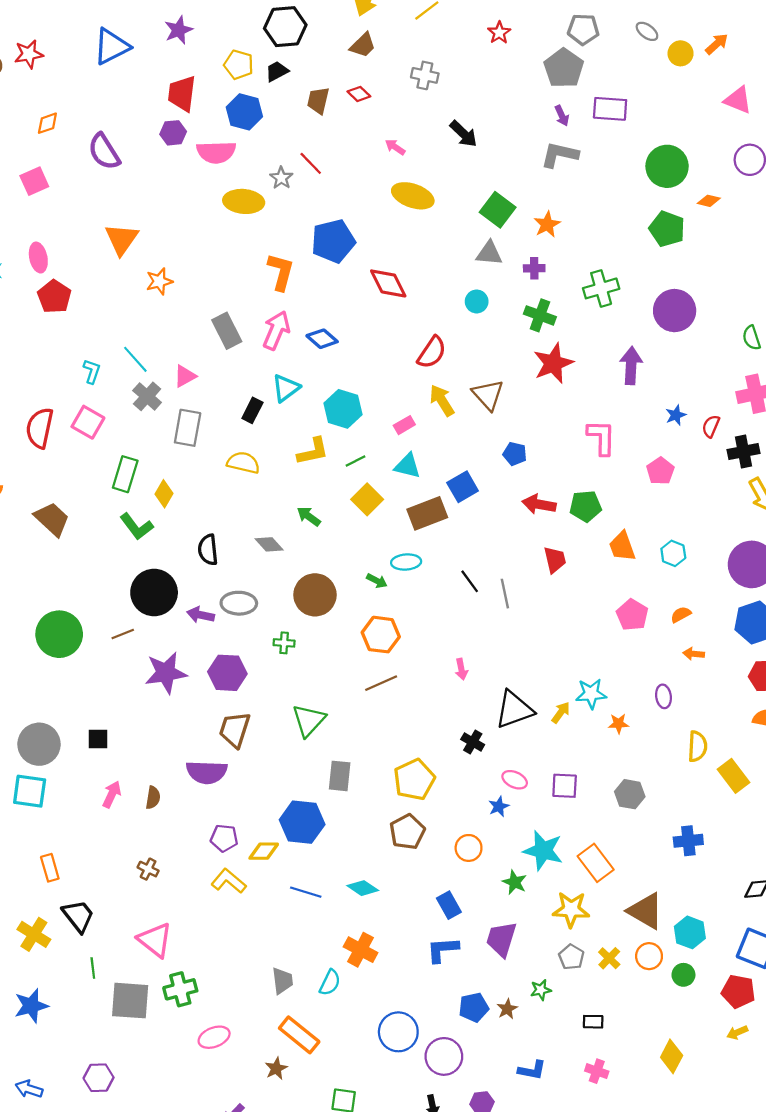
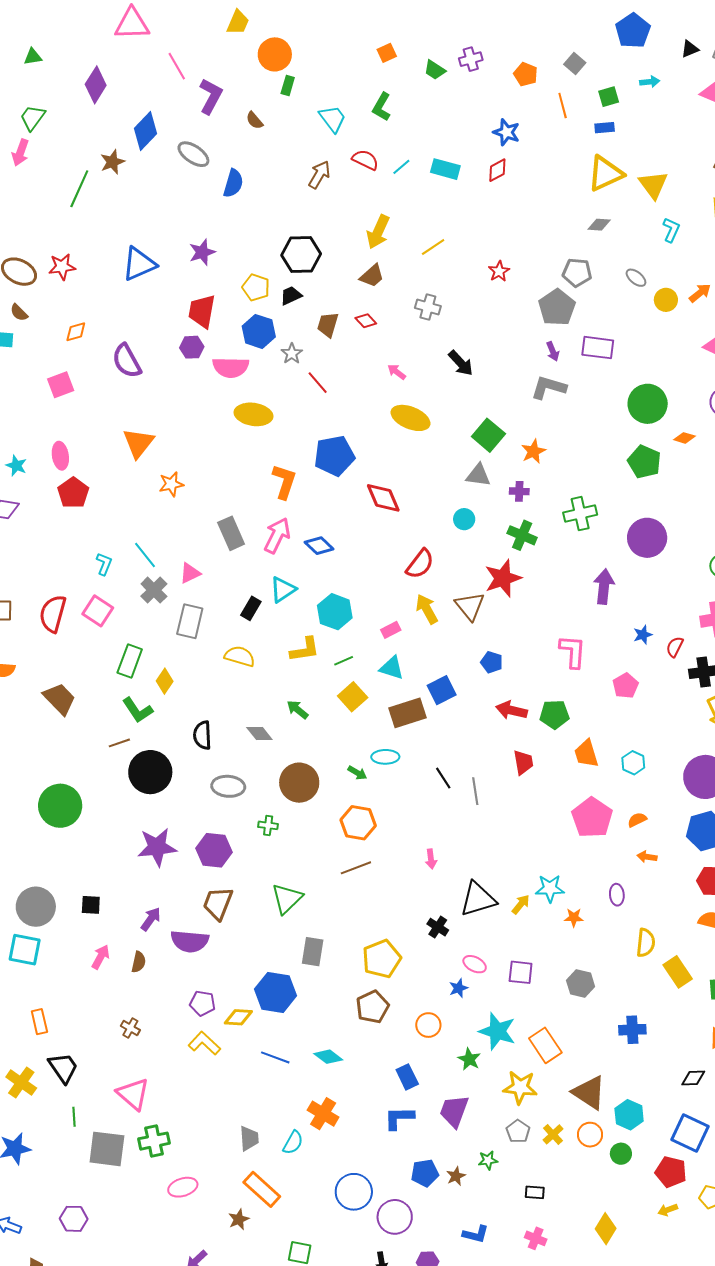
gray star: (281, 178) -> (292, 354), moved
red star: (553, 363) -> (503, 578), moved
purple arrow: (201, 615) -> (151, 919), moved, turned 110
pink pentagon: (632, 615) -> (592, 818), size x1.4
brown line: (123, 634) -> (119, 743), moved

